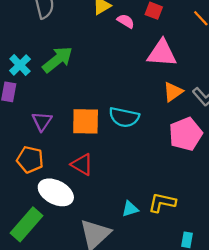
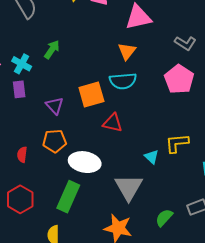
green arrow: (58, 60) -> (52, 49), size x0.7
orange triangle: (173, 92) -> (127, 51), moved
red triangle: (82, 164) -> (113, 123), moved
cyan triangle: (130, 209) -> (152, 157), turned -42

